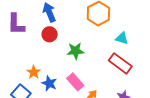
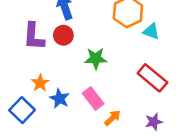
purple L-shape: (16, 24) -> (34, 37), moved
cyan triangle: (122, 38) -> (151, 31), moved

